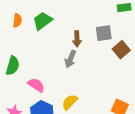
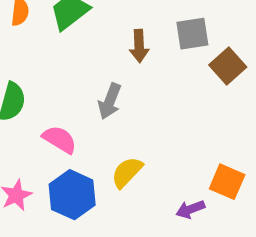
gray arrow: (70, 59) -> (110, 101), moved

